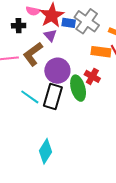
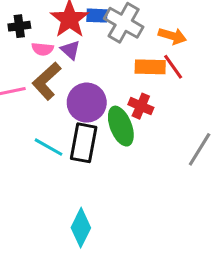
pink semicircle: (33, 11) -> (43, 49), moved
blue rectangle: (69, 23) -> (97, 16), moved
black cross: (19, 26) -> (19, 26), moved

